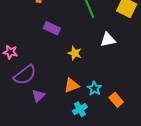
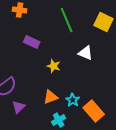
white triangle: (108, 40) -> (86, 53), turned 35
orange rectangle: (116, 100) -> (94, 111), size x1.5

